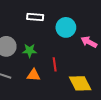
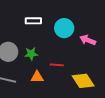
red line: (55, 64) -> (57, 65), turned -72

